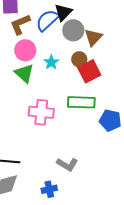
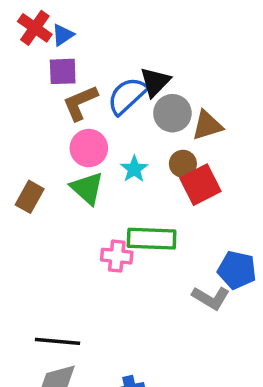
brown triangle: (93, 37) -> (207, 125), turned 30
green rectangle: (81, 102) -> (152, 239), moved
pink cross: (41, 112) -> (117, 256), size x0.7
gray L-shape: (67, 164) -> (211, 298), moved

